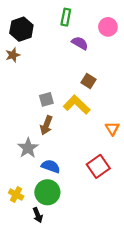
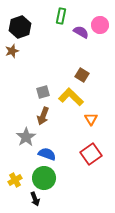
purple semicircle: (80, 43) -> (81, 32), moved
orange triangle: (112, 129) -> (91, 119), moved
yellow cross: (16, 194) -> (15, 180), turned 32

